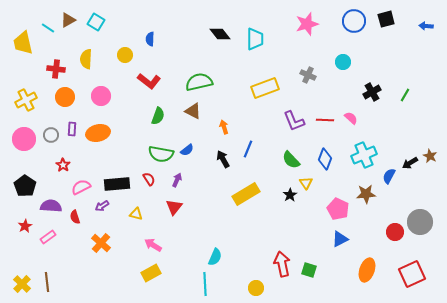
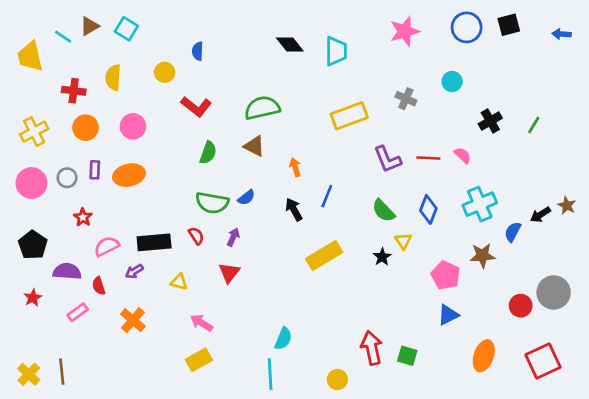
pink rectangle: (48, 237) -> (78, 312), moved

